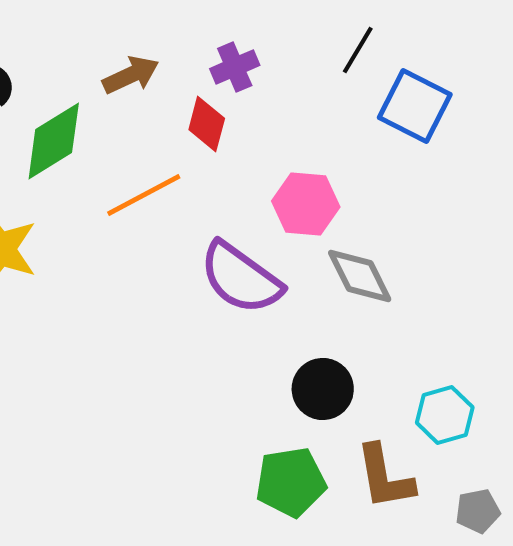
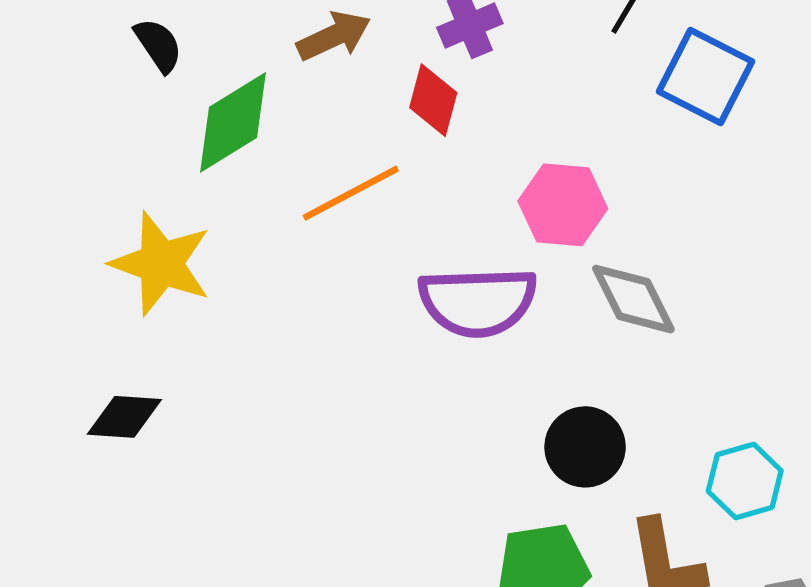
purple semicircle: (241, 278) -> (478, 302), turned -38

